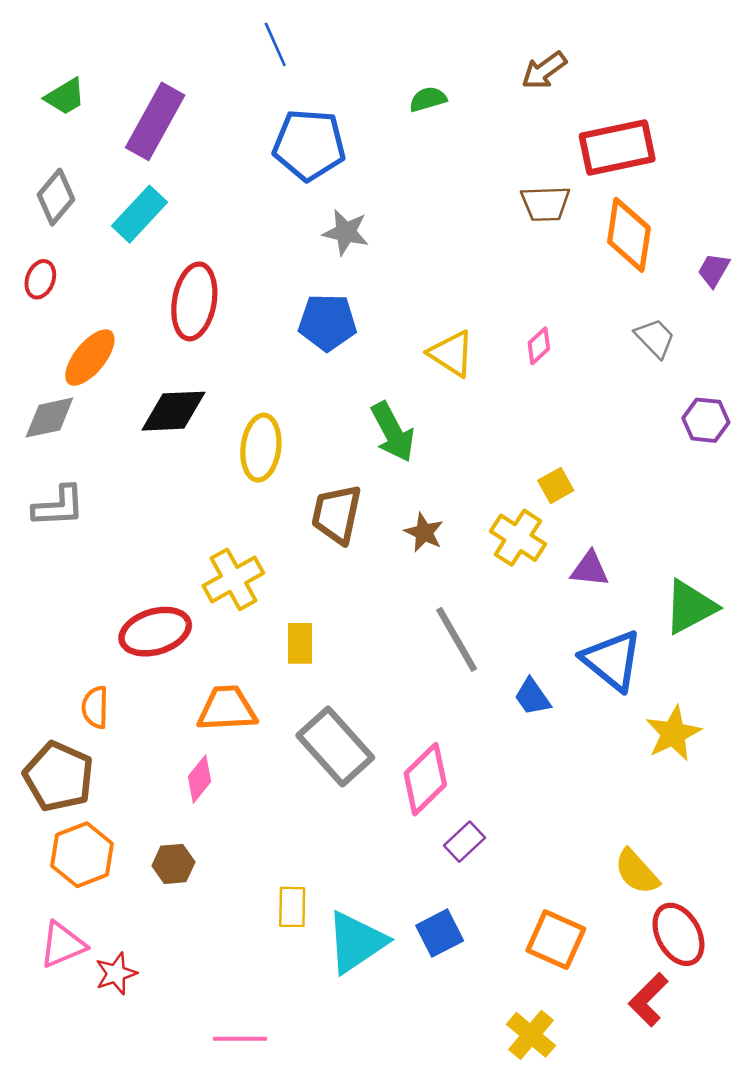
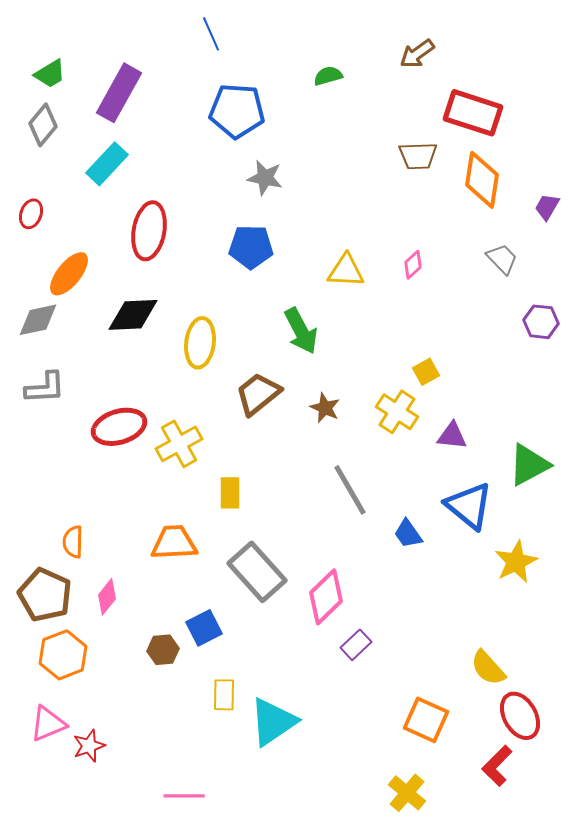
red rectangle: (617, 147) -> (473, 113), turned 30
gray diamond: (56, 197) -> (43, 125), moved
yellow triangle: (451, 354) -> (346, 271), turned -30
brown trapezoid: (337, 514) -> (258, 394), turned 39
red ellipse: (155, 632) -> (119, 427), moved
pink diamond: (200, 779) -> (107, 597), moved
brown hexagon: (173, 864) -> (163, 650), moved
blue square: (440, 933) -> (204, 628), moved

